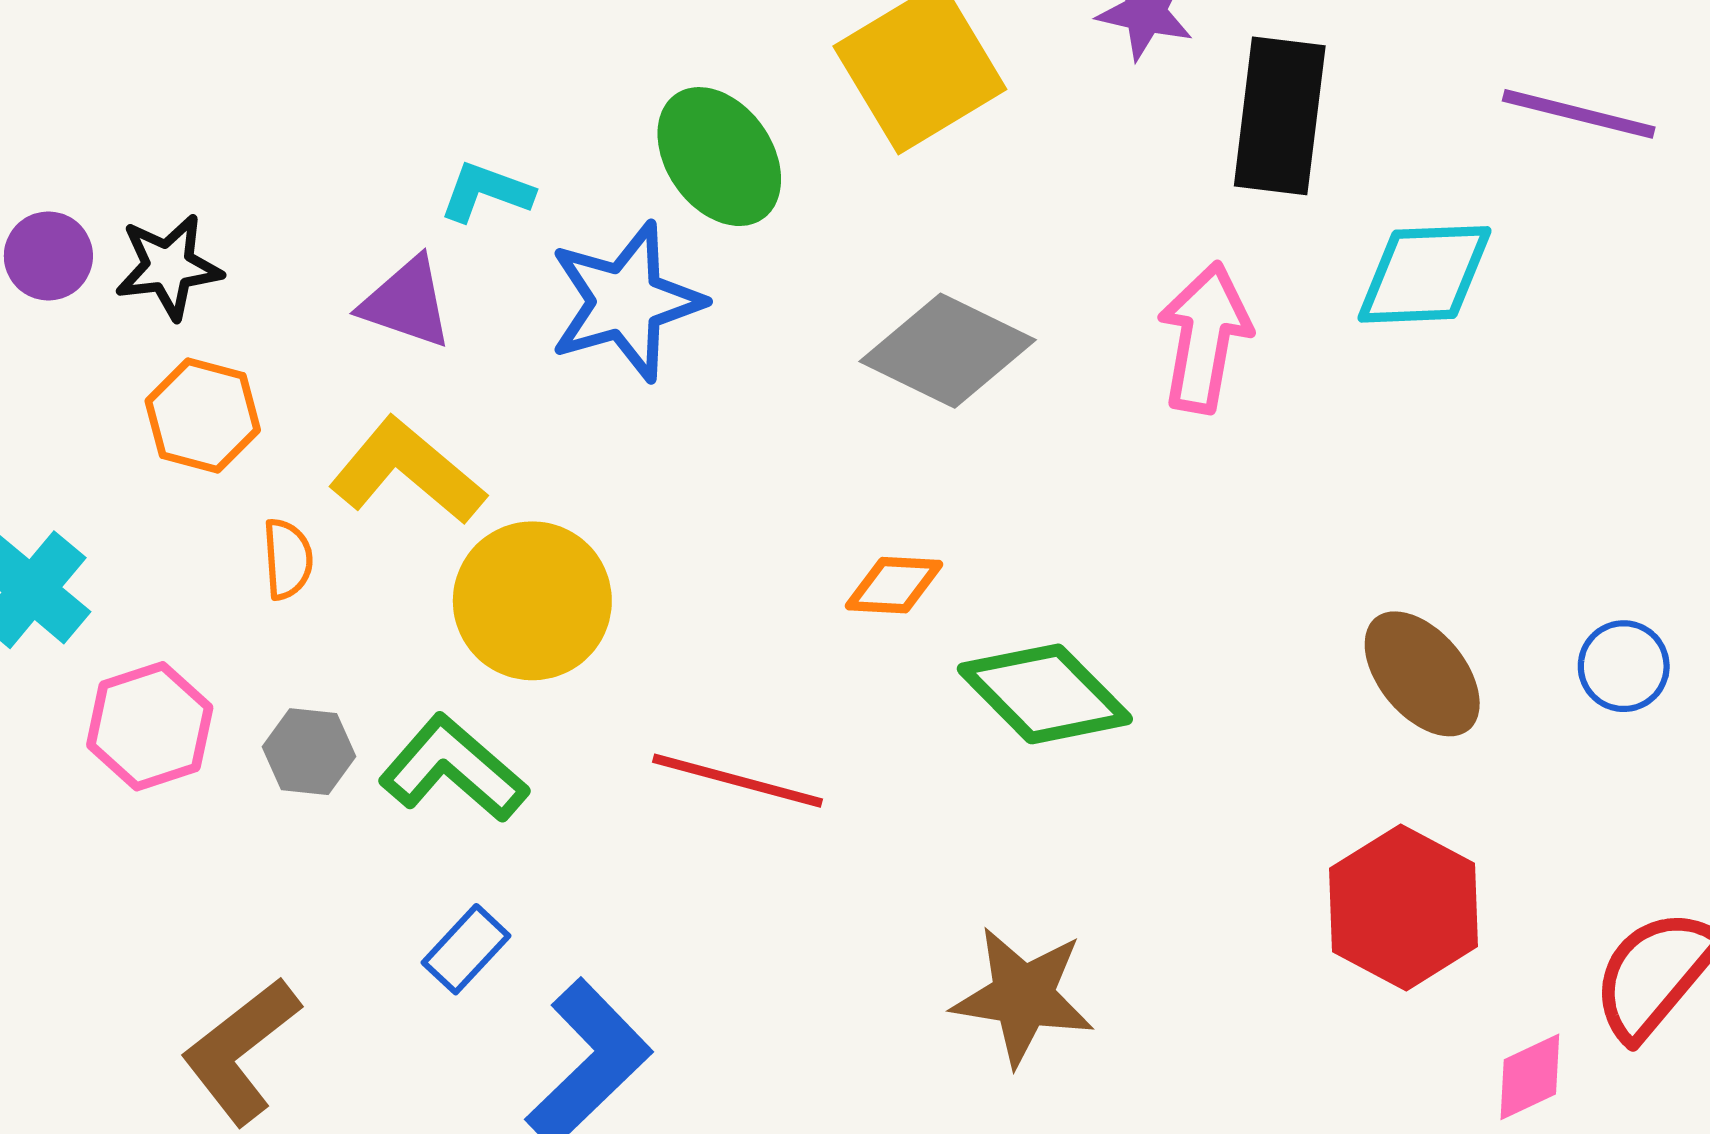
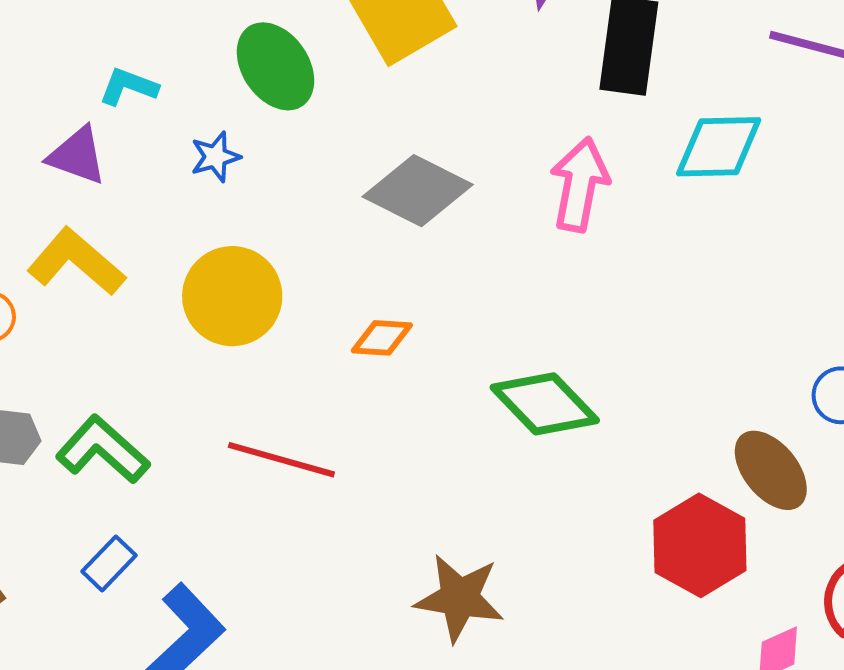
blue star: (626, 302) -> (215, 157), size x0.5
yellow circle: (532, 601) -> (232, 296), moved
brown ellipse: (1422, 674) -> (771, 470), moved
green diamond: (1045, 694) -> (545, 404), moved

